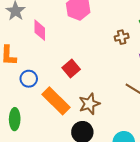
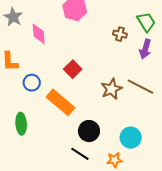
brown cross: (122, 37) -> (120, 34), turned 32
brown star: (89, 104) -> (112, 89), moved

